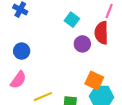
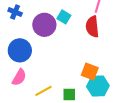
purple circle: (82, 44) -> (44, 25), moved, size x1.5
blue circle: (22, 51) -> (20, 50), size x1.5

